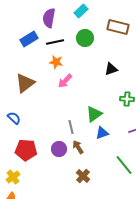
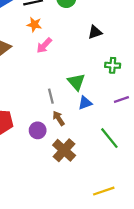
green triangle: (94, 114) -> (76, 82), turned -36
purple circle: (59, 149) -> (38, 130), moved
brown cross: (83, 176) -> (64, 150), size x1.5

